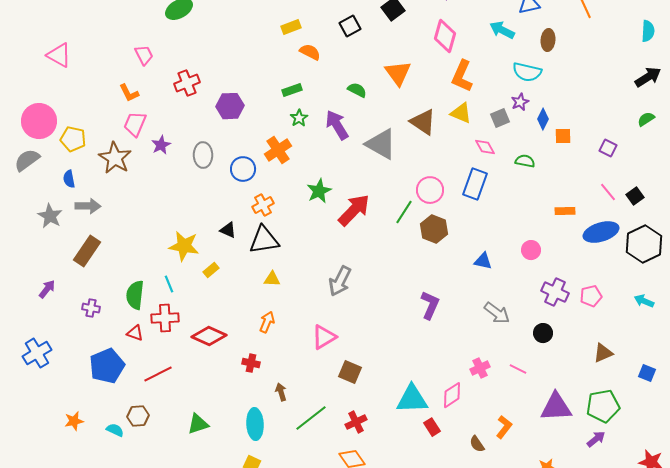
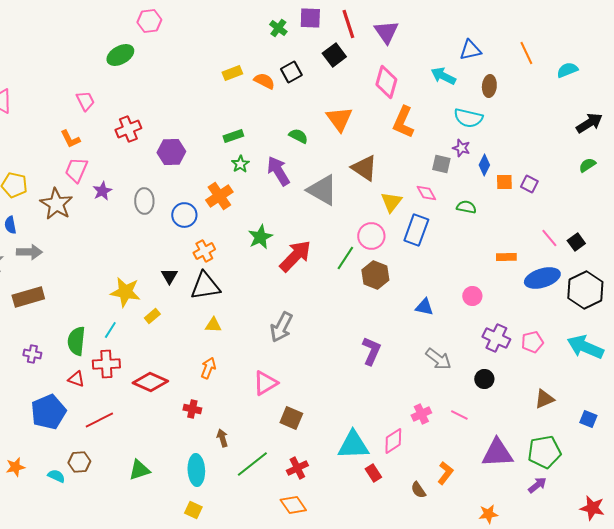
cyan semicircle: (648, 31) -> (567, 70), moved, turned -115
orange semicircle: (310, 52) -> (264, 81), moved
purple star: (520, 102) -> (461, 148), turned -30
yellow triangle: (461, 113) -> (391, 202), moved, turned 45
gray square: (500, 118) -> (441, 164), turned 36
purple square: (608, 148) -> (529, 184), moved
black triangle: (228, 230) -> (169, 276), turned 36
brown rectangle: (87, 251) -> (28, 297), turned 40
cyan line: (169, 284) -> (110, 330), turned 54
cyan arrow: (644, 301) -> (585, 347), size x1.8

